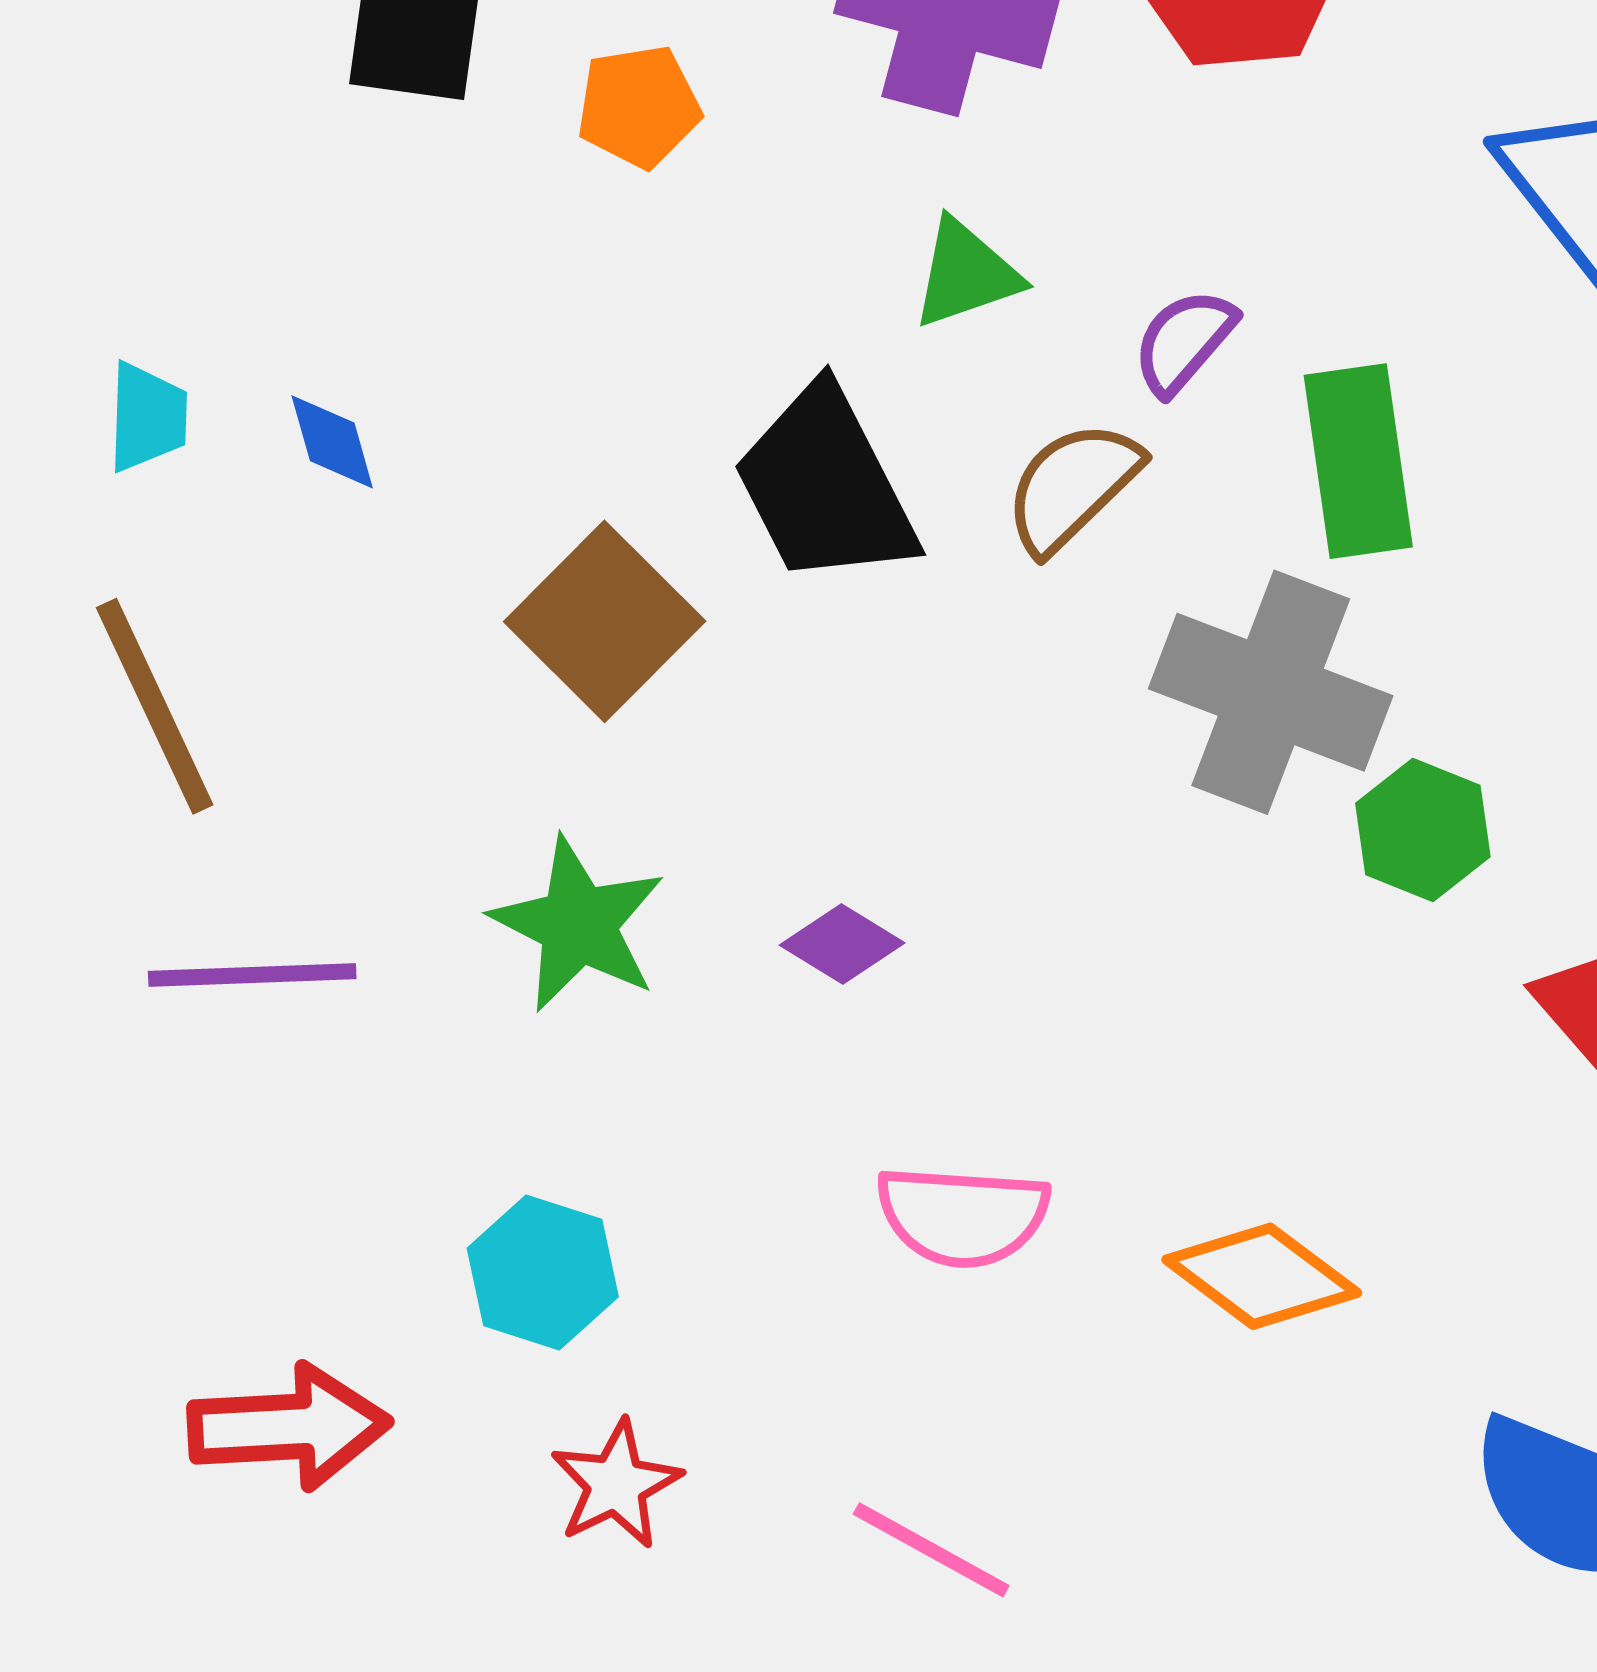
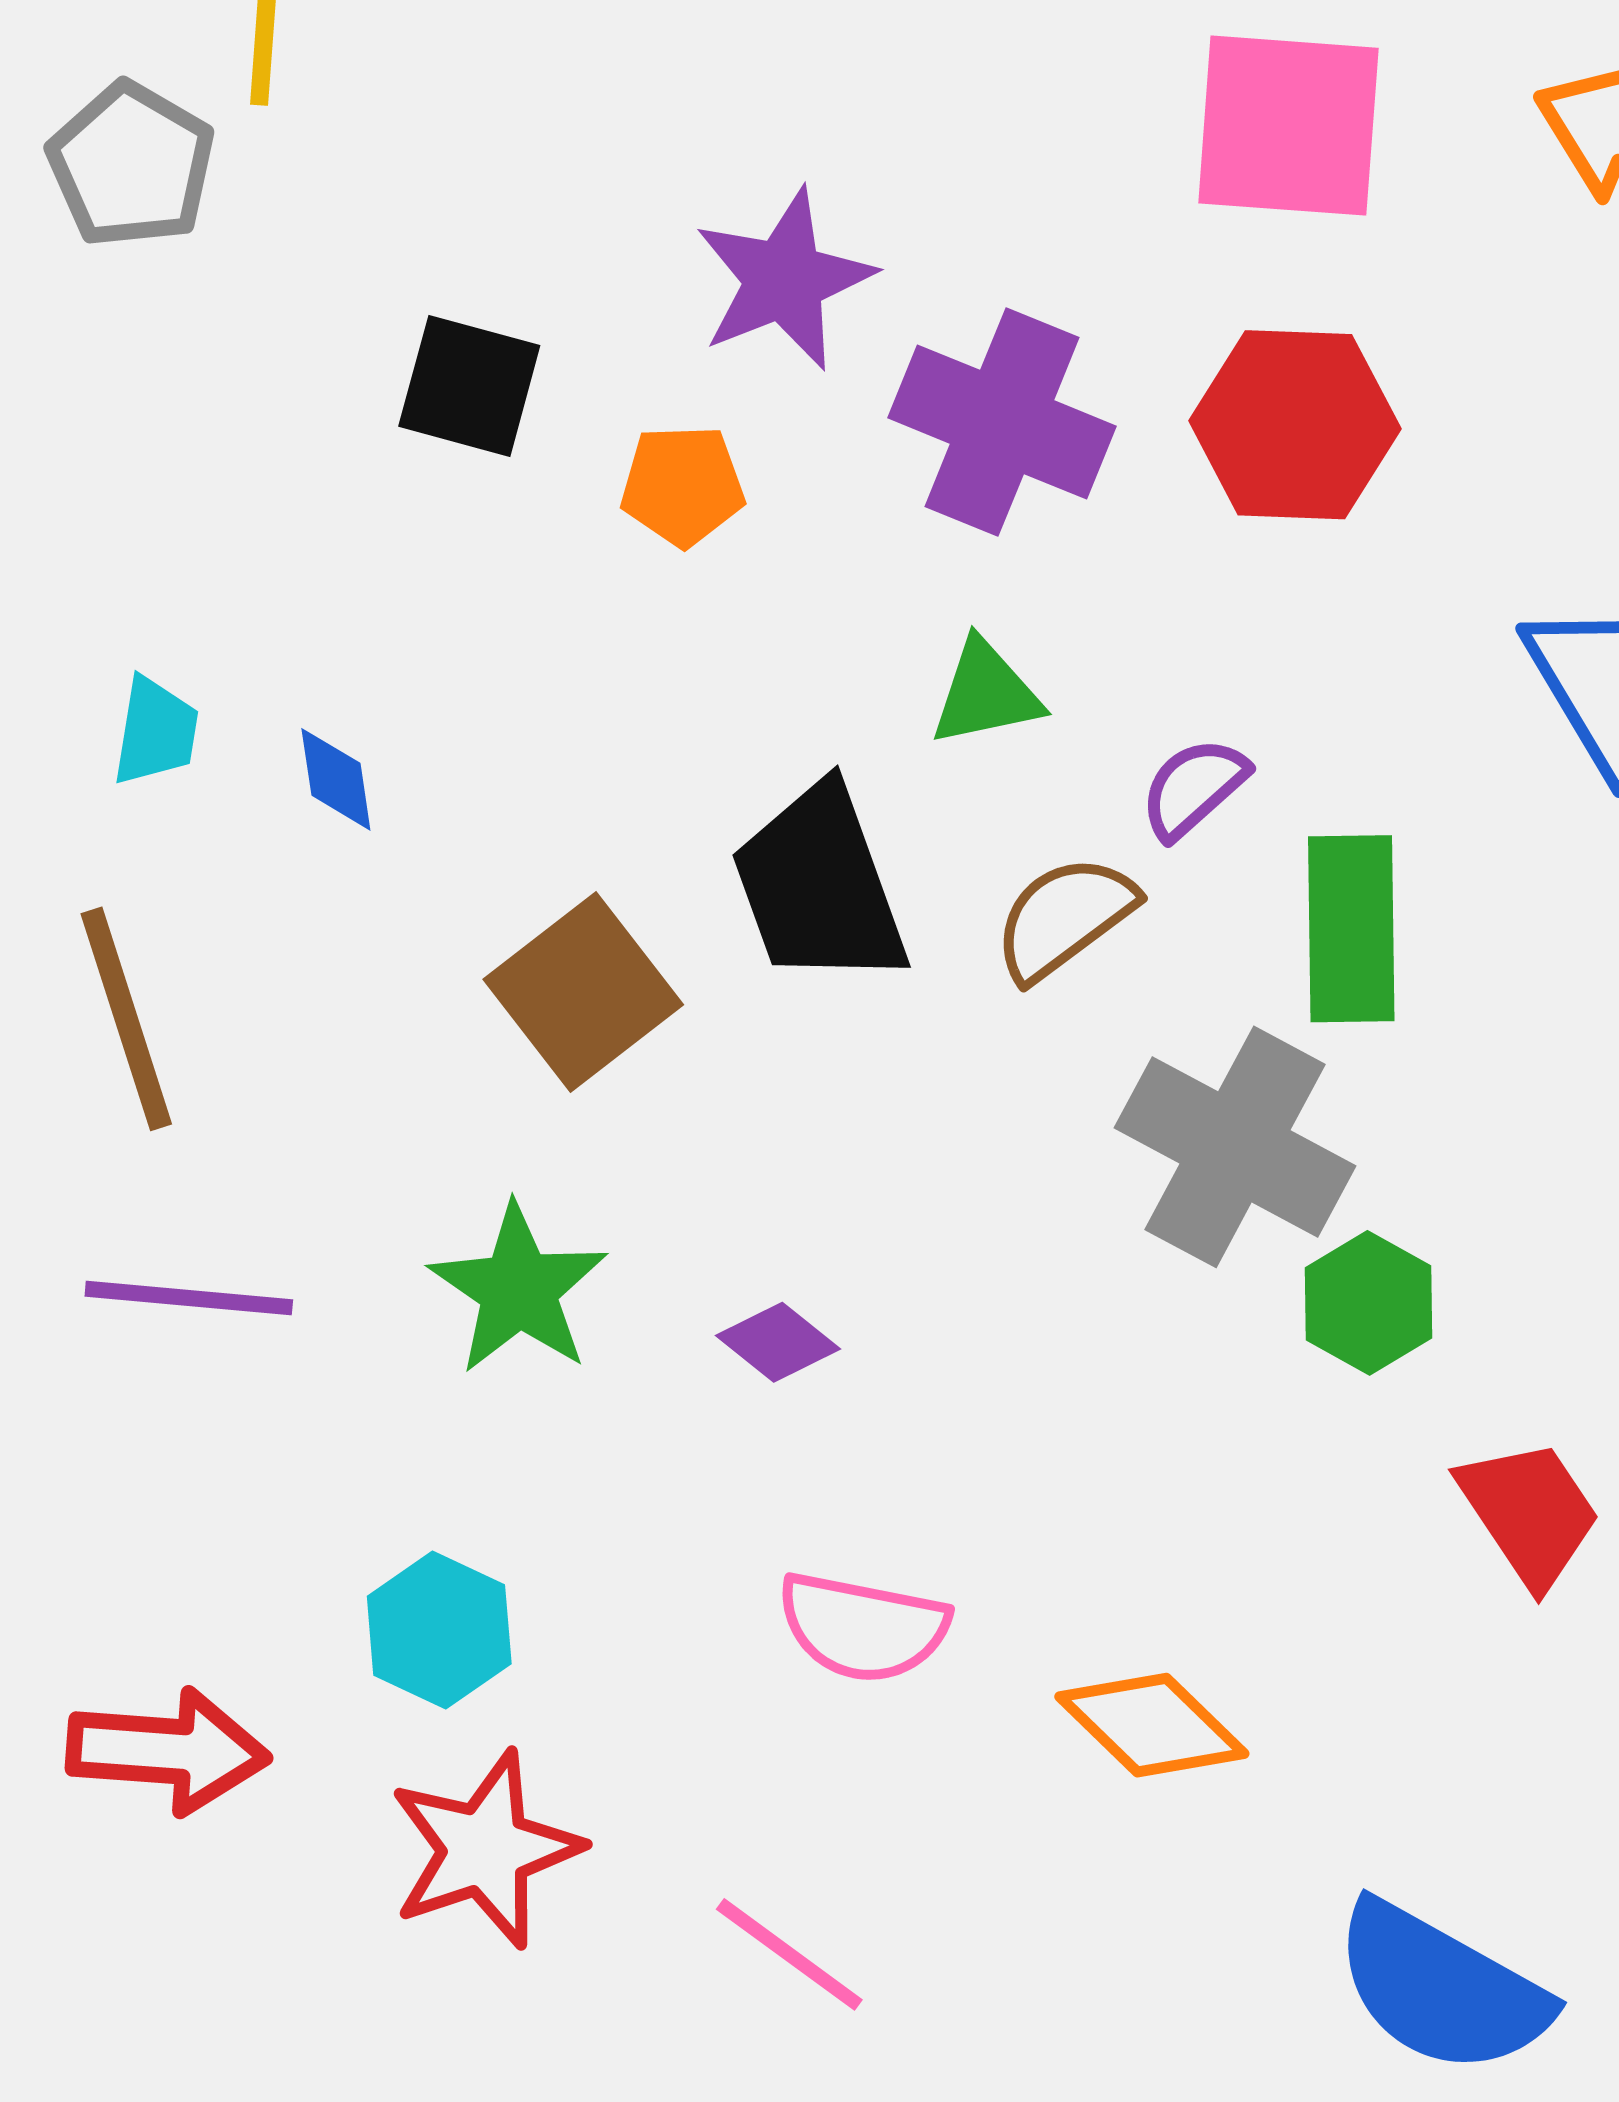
red star: (616, 1484) -> (485, 1849), size x1.5

